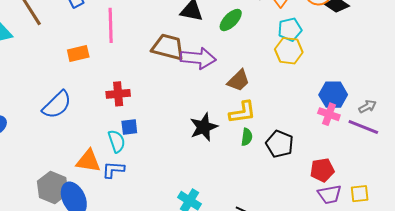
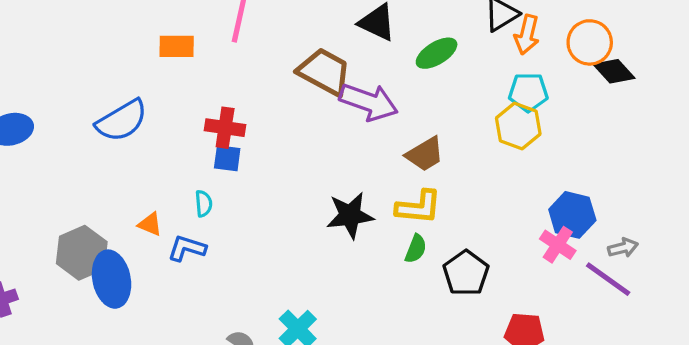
blue square: (129, 127) -> (227, 158), moved
cyan semicircle: (117, 141) -> (204, 204), size x0.7
orange triangle: (88, 161) -> (150, 224), size x0.6

